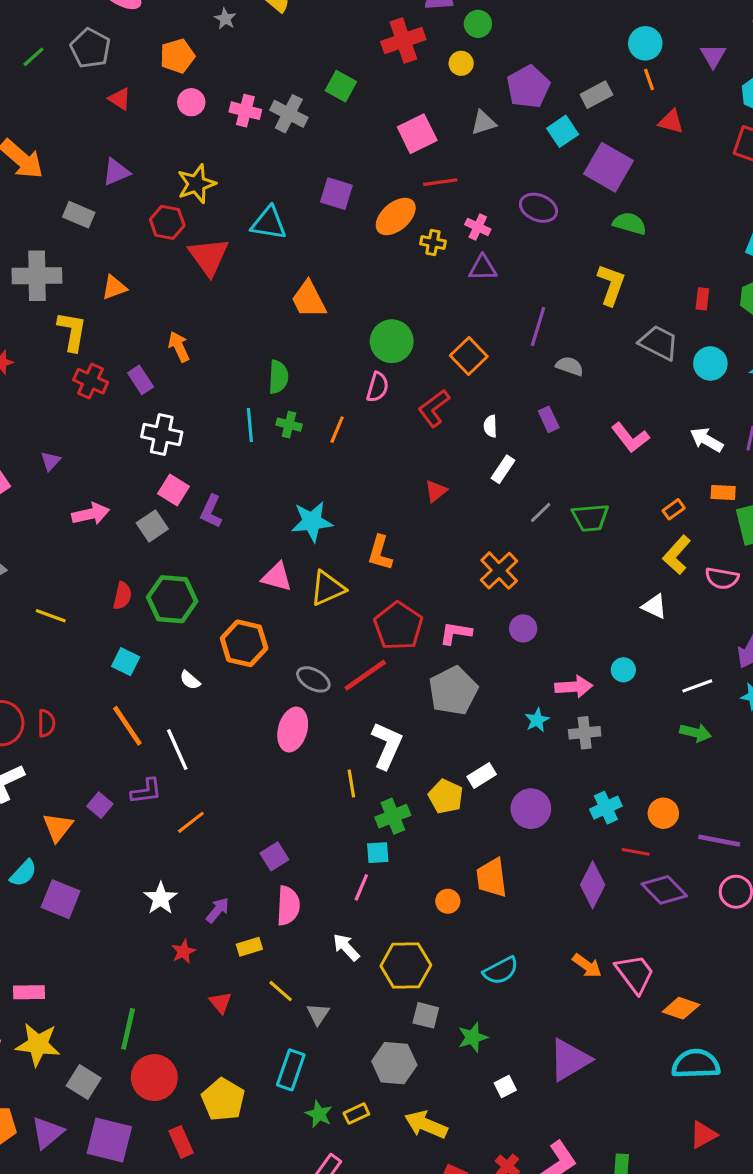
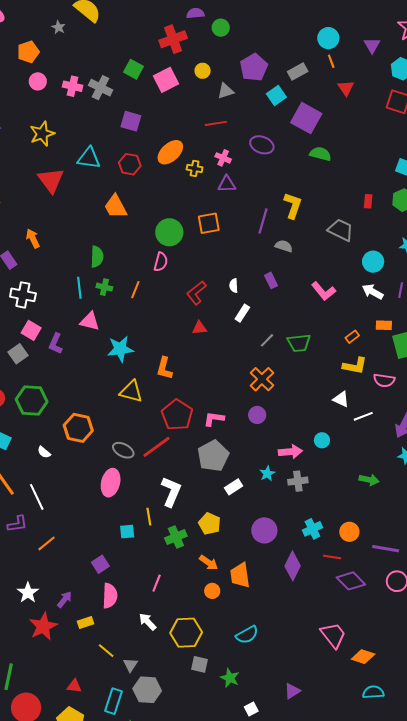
yellow circle: (461, 63) -> (203, 71), moved
red triangle: (671, 122) -> (346, 88), turned 42
pink square: (417, 134) -> (166, 80), moved
red line: (440, 182) -> (216, 123), moved
purple square: (336, 194) -> (131, 121), moved
red hexagon: (167, 222) -> (130, 164), moved
yellow L-shape: (611, 285) -> (293, 205), moved
orange square: (469, 356) -> (209, 223), moved, turned 35
cyan circle: (710, 363) -> (373, 262), moved
red L-shape: (434, 408) -> (196, 293), moved
red triangle: (436, 491) -> (200, 328), turned 35
yellow L-shape: (677, 555) -> (355, 366), turned -120
orange cross: (499, 571) -> (262, 379), moved
pink triangle: (277, 577) -> (90, 321), moved
yellow triangle: (328, 588) -> (131, 392), turned 40
white line: (697, 686) -> (363, 416), moved
white rectangle: (482, 776) -> (234, 487), moved
cyan square: (378, 853) -> (127, 532), moved
purple diamond: (593, 885) -> (293, 566), moved
red star: (183, 952) -> (43, 626), size x1.8
orange arrow: (587, 966) -> (209, 563), moved
red triangle: (220, 1003) -> (74, 686), moved, turned -42
green star: (473, 1037) -> (230, 678), turned -30
purple triangle: (570, 1060) -> (292, 691), size x0.6
gray hexagon: (394, 1063) -> (147, 690), moved
cyan semicircle: (696, 1064) -> (373, 692), size x0.7

